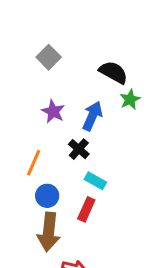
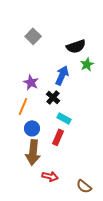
black semicircle: (113, 72) -> (76, 46), turned 132
purple star: (53, 111) -> (31, 82), moved

